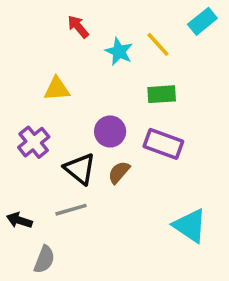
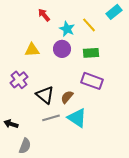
purple circle: (110, 131) -> (62, 49), moved
gray line: (71, 210) -> (51, 118), moved
cyan triangle: (190, 226) -> (77, 118), moved

